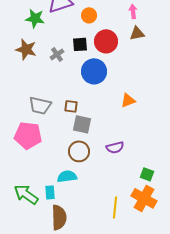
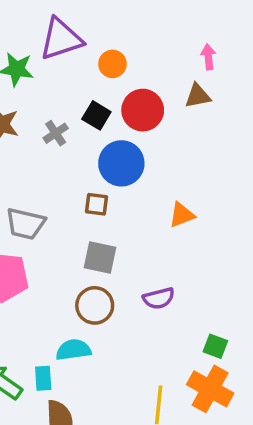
pink arrow: (133, 11) -> (208, 57), moved
black square: (80, 44) -> (96, 115), turned 35
brown square: (71, 106) -> (96, 204), moved

